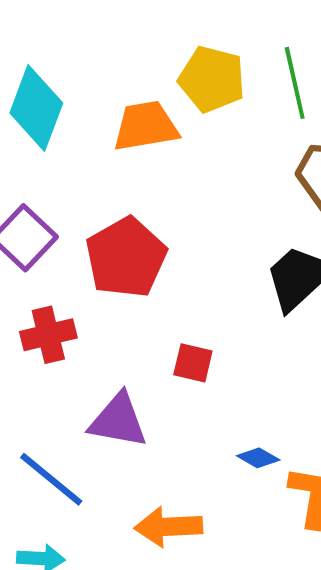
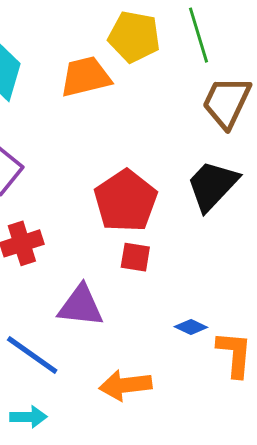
red pentagon: (126, 257) -> (126, 201), moved

